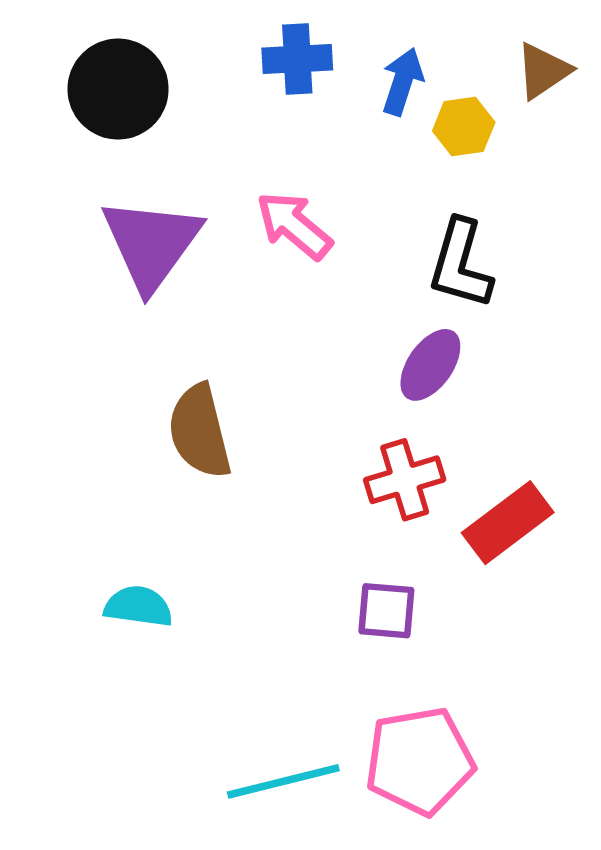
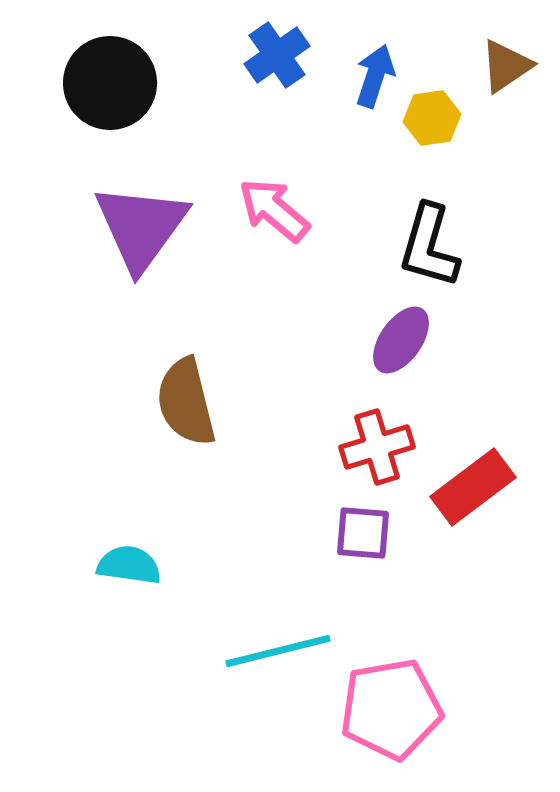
blue cross: (297, 59) -> (277, 55), turned -32
purple square: (386, 611) -> (363, 533), moved
cyan line: (283, 781) -> (278, 651), moved

